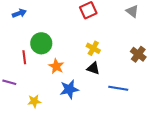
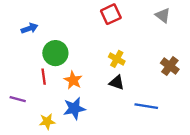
blue arrow: (19, 13) -> (29, 28), moved
red line: (24, 57) -> (44, 77), moved
blue star: (69, 89) -> (74, 108), moved

